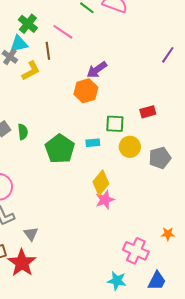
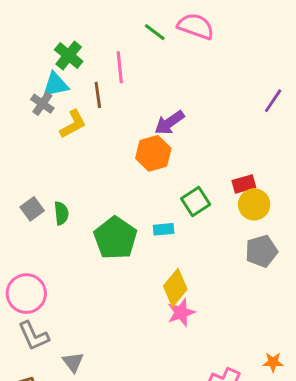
pink line: (63, 32) -> (120, 67), turned 50
green square: (115, 124) -> (196, 202), turned -36
yellow circle: (130, 147) -> (254, 204), moved

